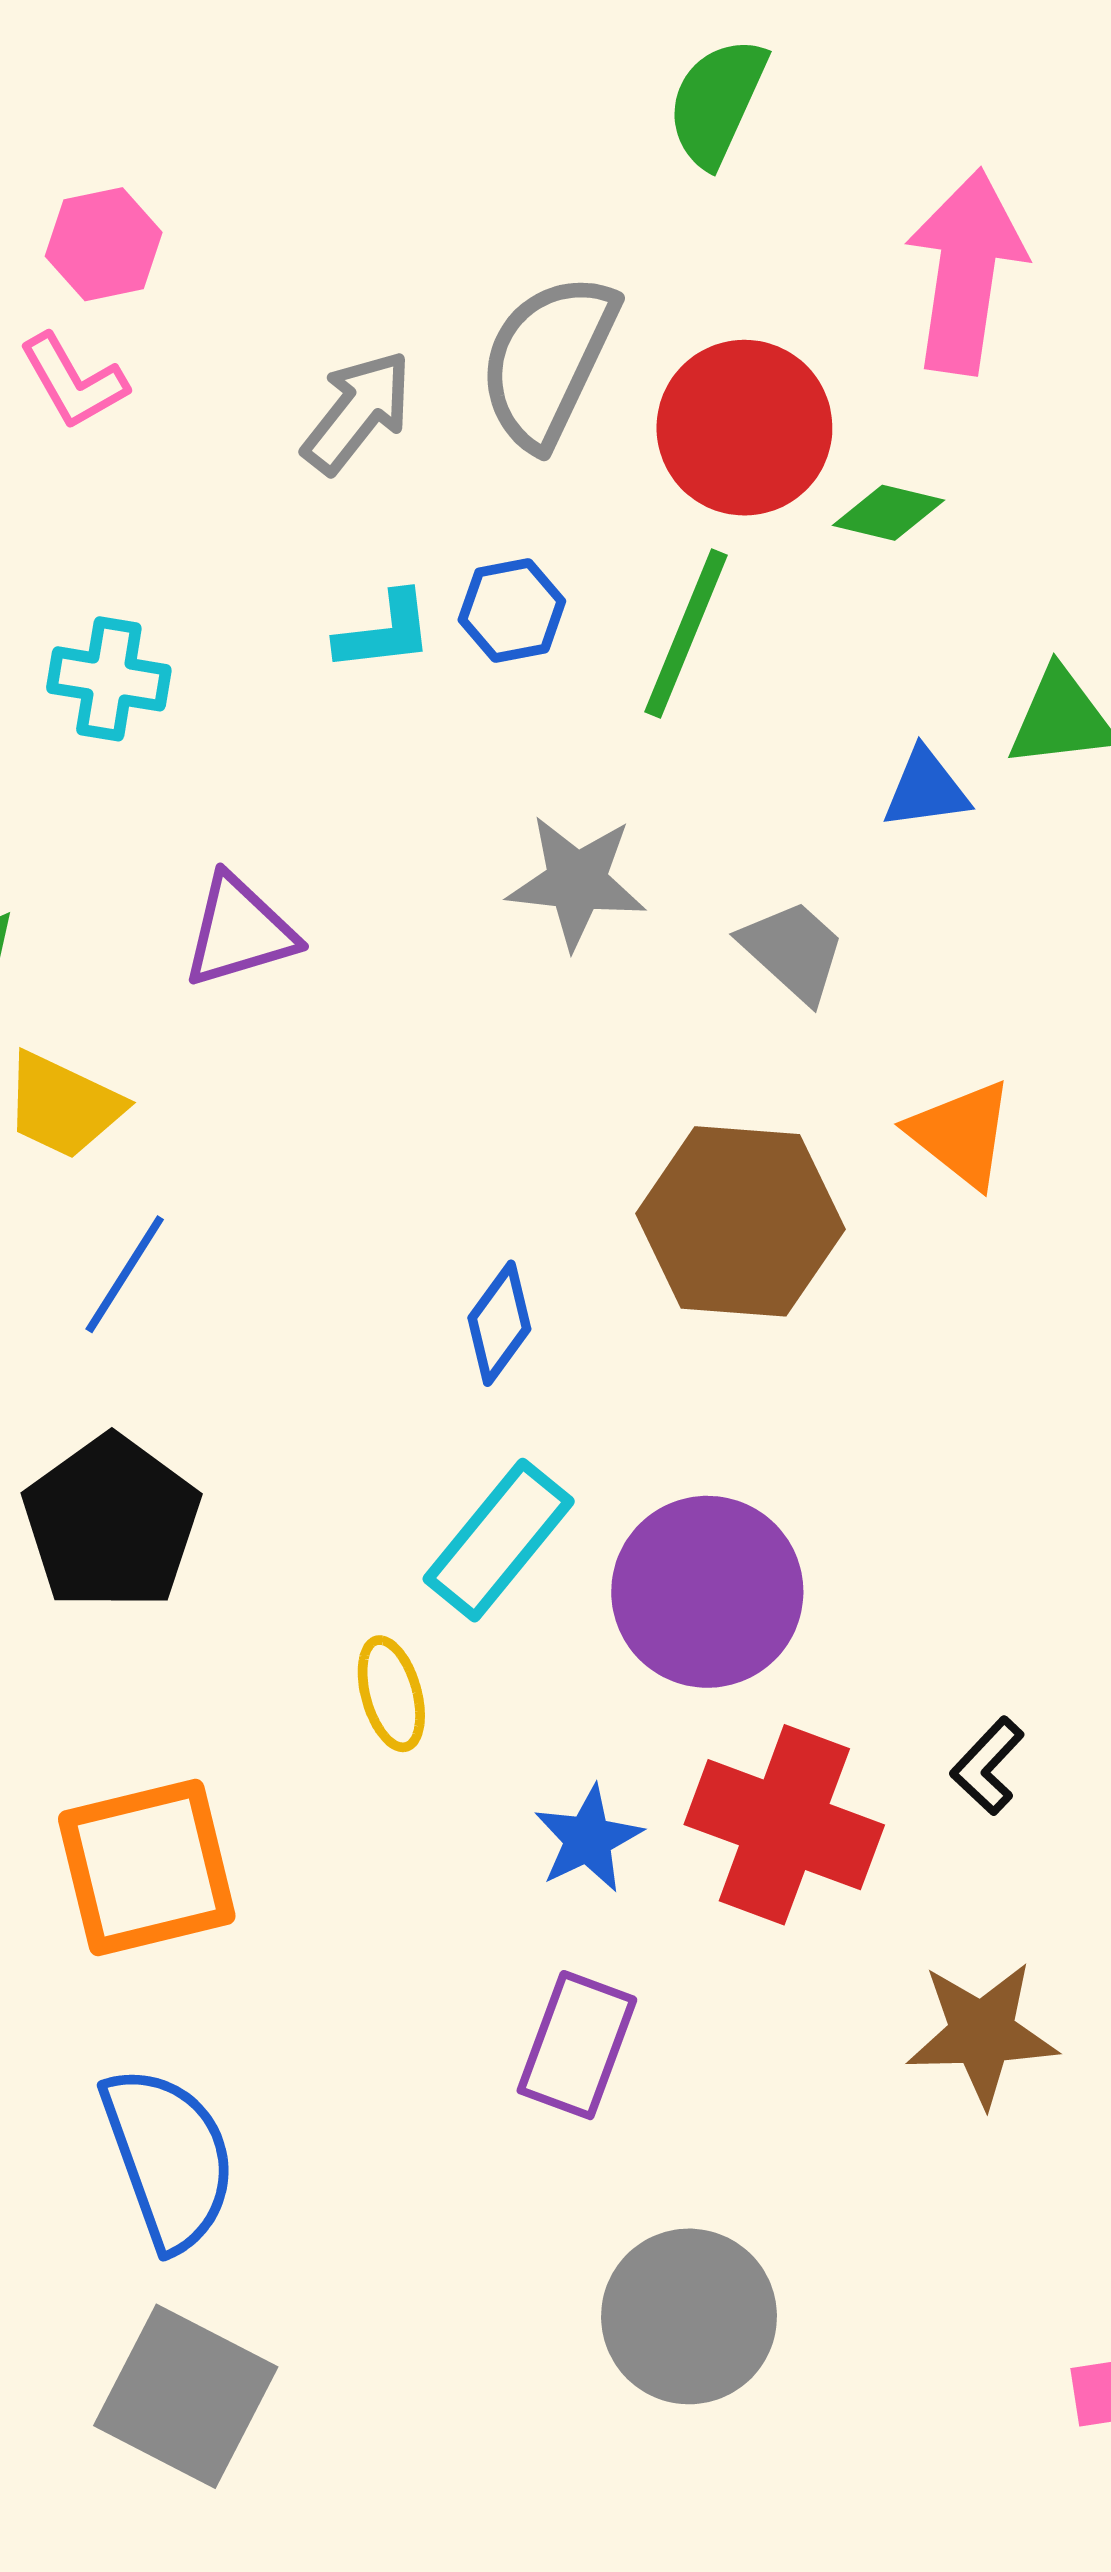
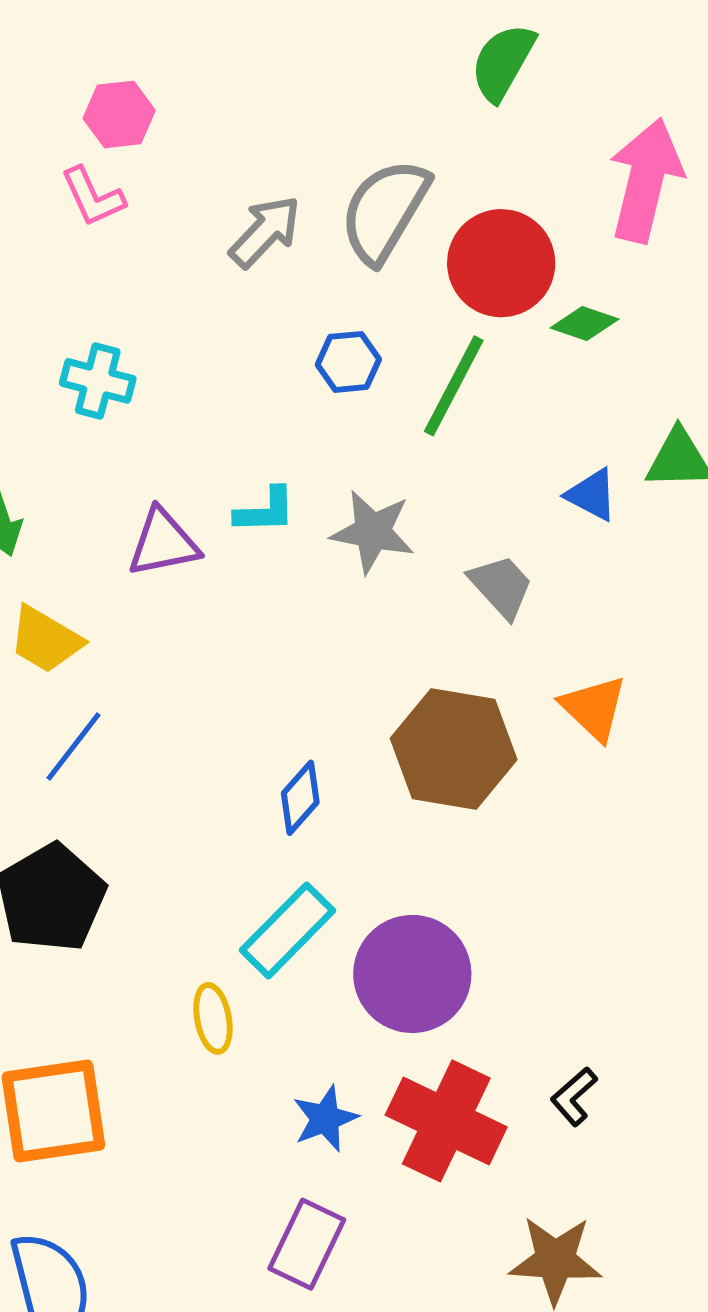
cyan L-shape: (385, 632) -> (265, 511), moved
blue triangle: (926, 789) -> (592, 495), turned 30

